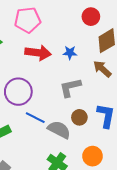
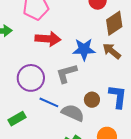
blue star: (70, 53) -> (84, 49), moved, size x1.6
gray L-shape: (70, 87) -> (67, 73), moved

